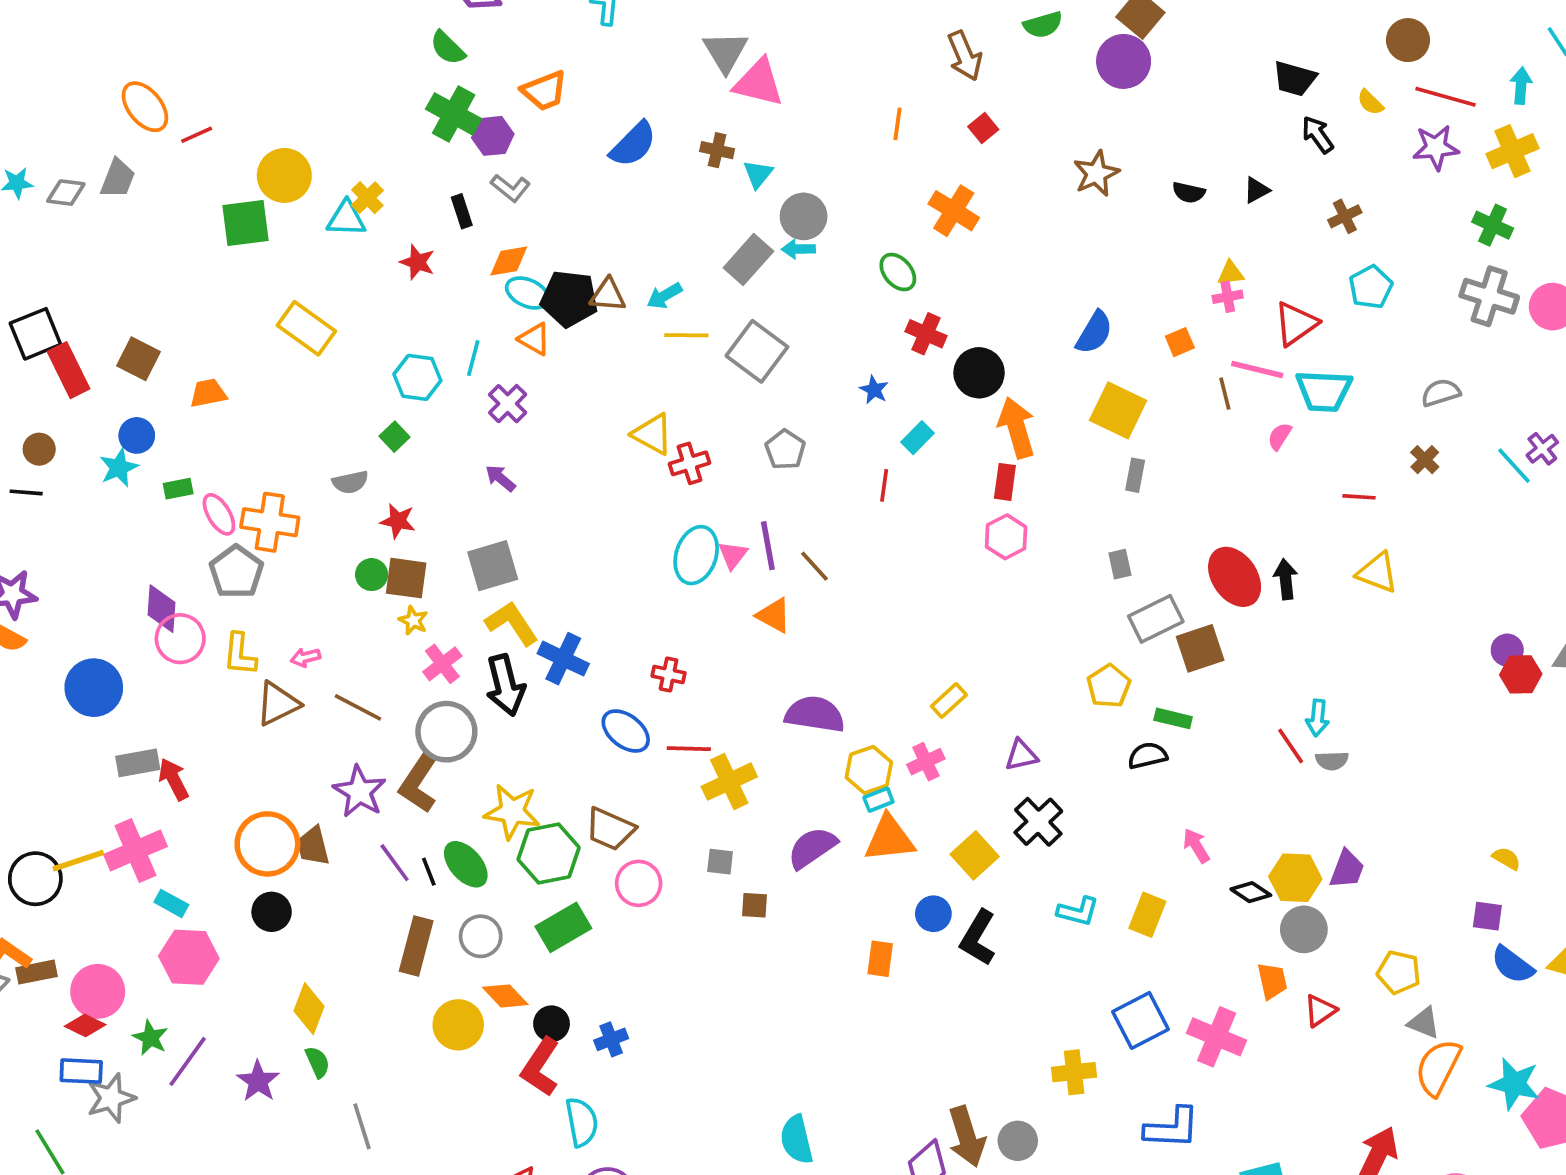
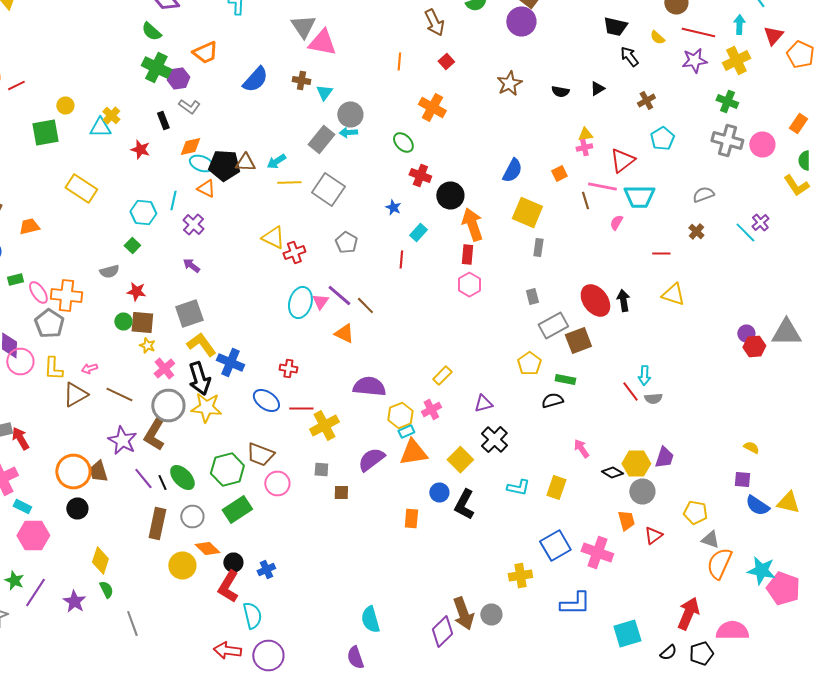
yellow circle: (284, 175) -> (65, 106), size x0.6
purple line: (768, 546) -> (339, 296), turned -36
yellow star: (512, 812) -> (206, 408), moved

